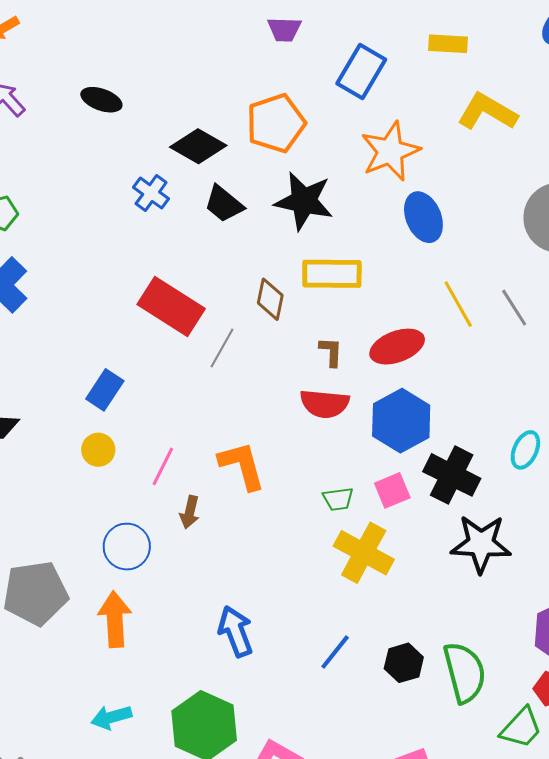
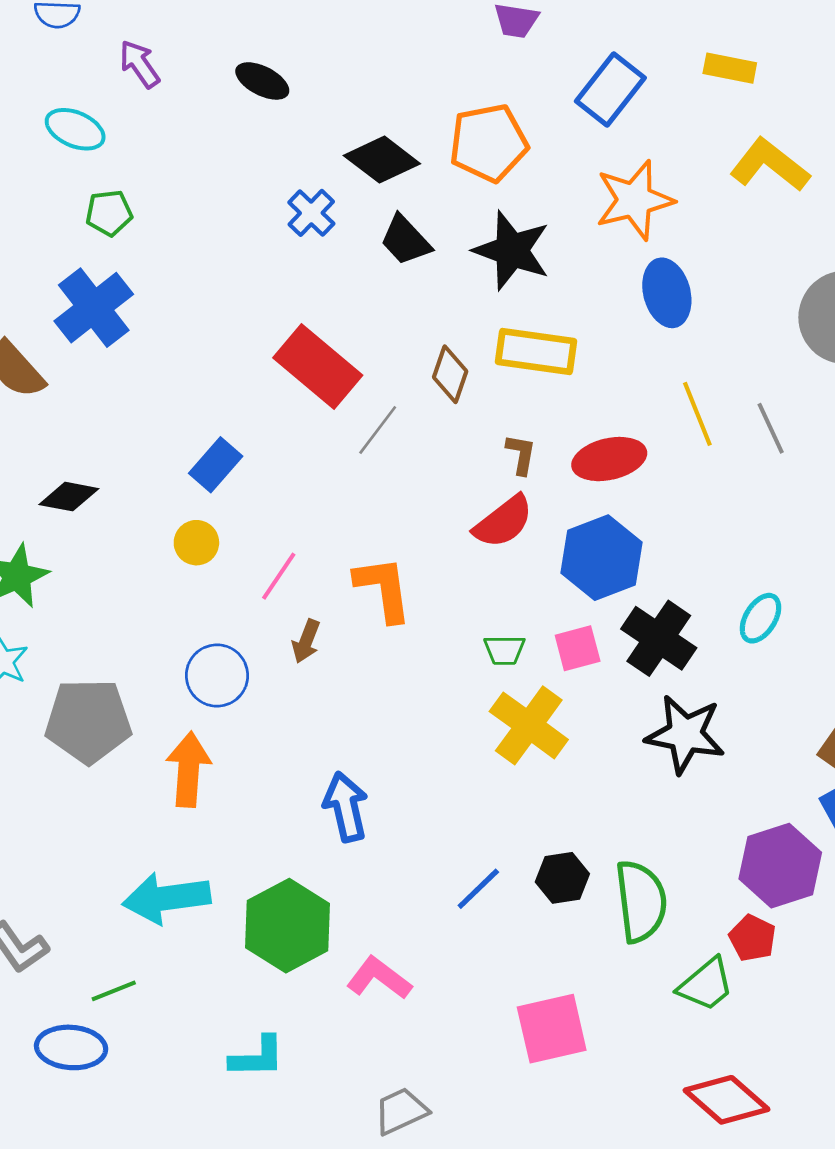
red semicircle: (325, 404) -> (503, 522), turned -51
blue line: (335, 652) -> (478, 889), moved
cyan arrow: (111, 717) -> (166, 898), size x1.6

